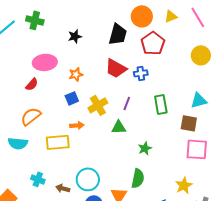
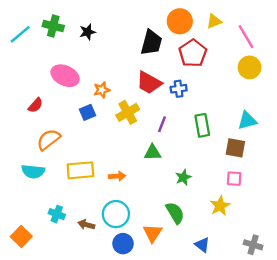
pink line: (198, 17) -> (246, 37), moved
black star: (75, 36) -> (88, 32), moved
pink ellipse: (45, 62) -> (65, 76), turned 30
red semicircle: (32, 84) -> (35, 105), moved
blue square: (72, 98) -> (88, 112), moved
yellow cross: (98, 105) -> (128, 112), moved
orange arrow: (77, 125) -> (117, 176), moved
pink square: (197, 149) -> (234, 179), moved, size x0.6
green semicircle: (138, 178) -> (175, 213), turned -42
yellow star: (184, 185) -> (220, 206), moved

